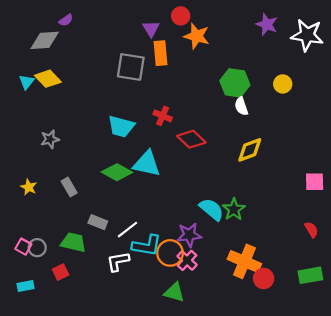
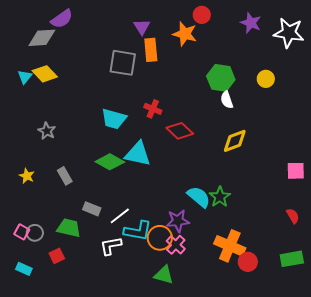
red circle: (181, 16) -> (202, 15), moved
purple semicircle: (66, 20) -> (62, 19), size x1.6
gray star: (50, 139) -> (47, 131), turned -30
cyan rectangle: (26, 286) -> (24, 269), turned 35

